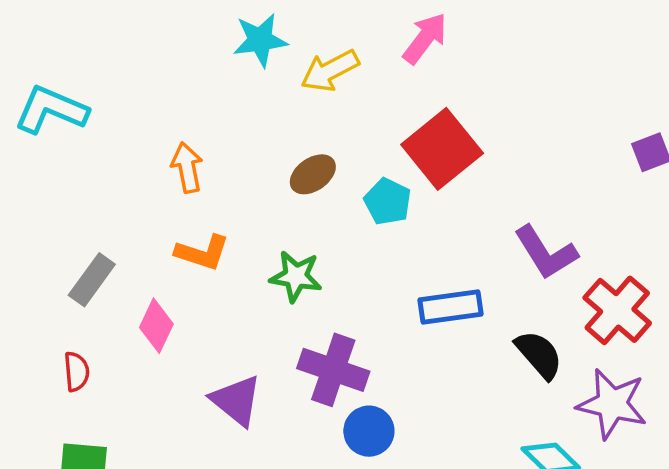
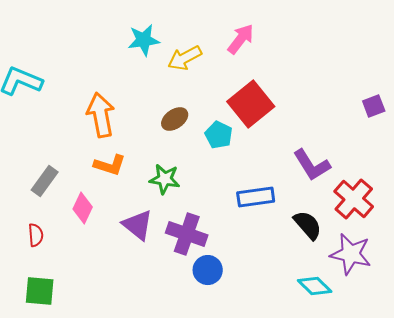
orange arrow: (187, 168) -> (101, 115), size x1.5
purple triangle: (236, 400) -> (138, 225), moved

